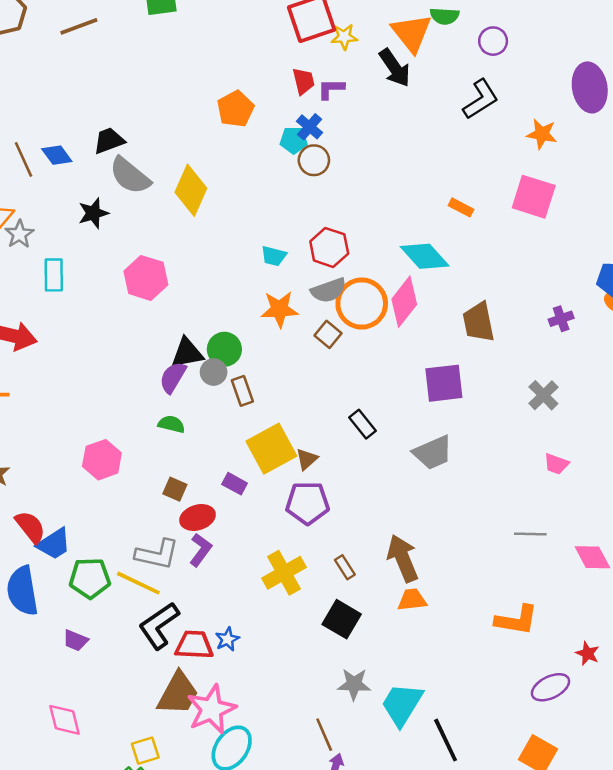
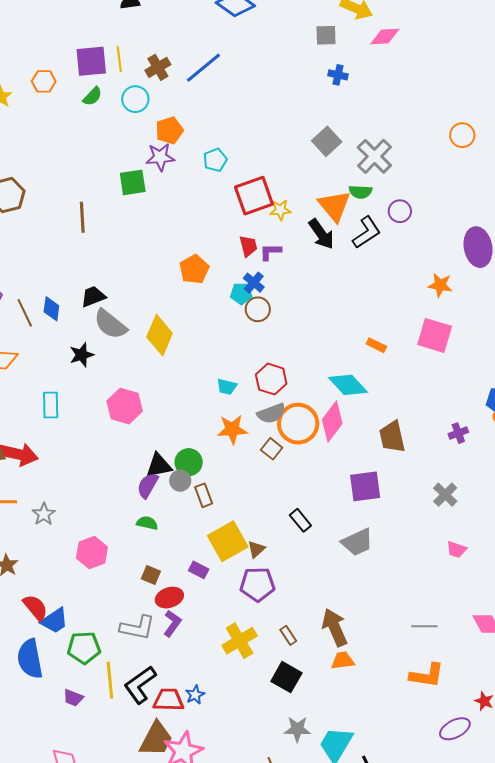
brown line: (79, 26) -> (82, 217), moved, turned -72
black L-shape: (481, 99) -> (367, 232), moved
blue diamond: (57, 155) -> (51, 309), turned 45
gray star: (19, 234) -> (44, 514), moved
gray line: (530, 534) -> (424, 626), moved
yellow line: (138, 583) -> (110, 680), moved, turned 60

